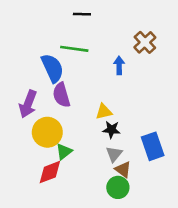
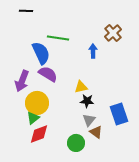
black line: (82, 14) -> (26, 11), moved
purple semicircle: (61, 95) -> (48, 74), turned 138
green triangle: (64, 151) -> (33, 118), moved
green circle: (118, 187) -> (76, 143), moved

